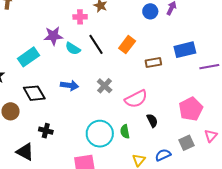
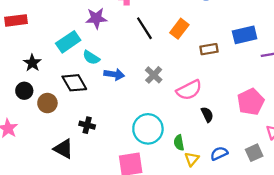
cyan semicircle: (73, 49) -> (91, 58), moved
green semicircle: (125, 132) -> (179, 143), moved
gray square: (186, 143) -> (254, 153), moved

